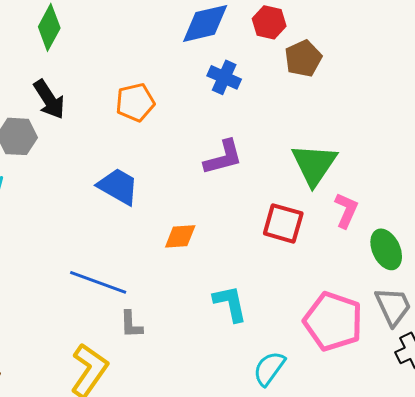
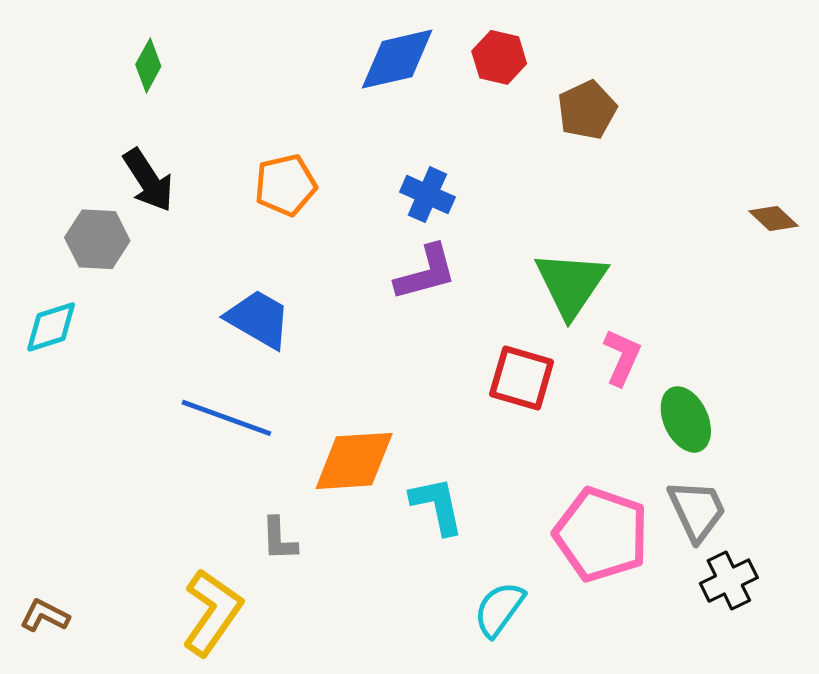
green diamond: (49, 27) -> (148, 65), size x0.7
brown pentagon: (303, 58) -> (587, 110), moved
blue cross: (224, 77) -> (427, 195), moved
orange diamond: (180, 236) -> (354, 461), moved, size x1.6
blue line: (98, 282) -> (226, 418), moved

